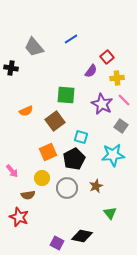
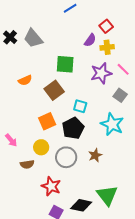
gray trapezoid: (34, 47) -> (33, 38), moved
black cross: (11, 68) -> (10, 37), turned 32
yellow cross: (117, 78) -> (107, 47), moved
purple star: (102, 104) -> (101, 73), turned 30
cyan star: (113, 155) -> (112, 124), turned 30
green triangle: (110, 213) -> (107, 195), moved, size x1.6
red star: (19, 217) -> (51, 186), moved

